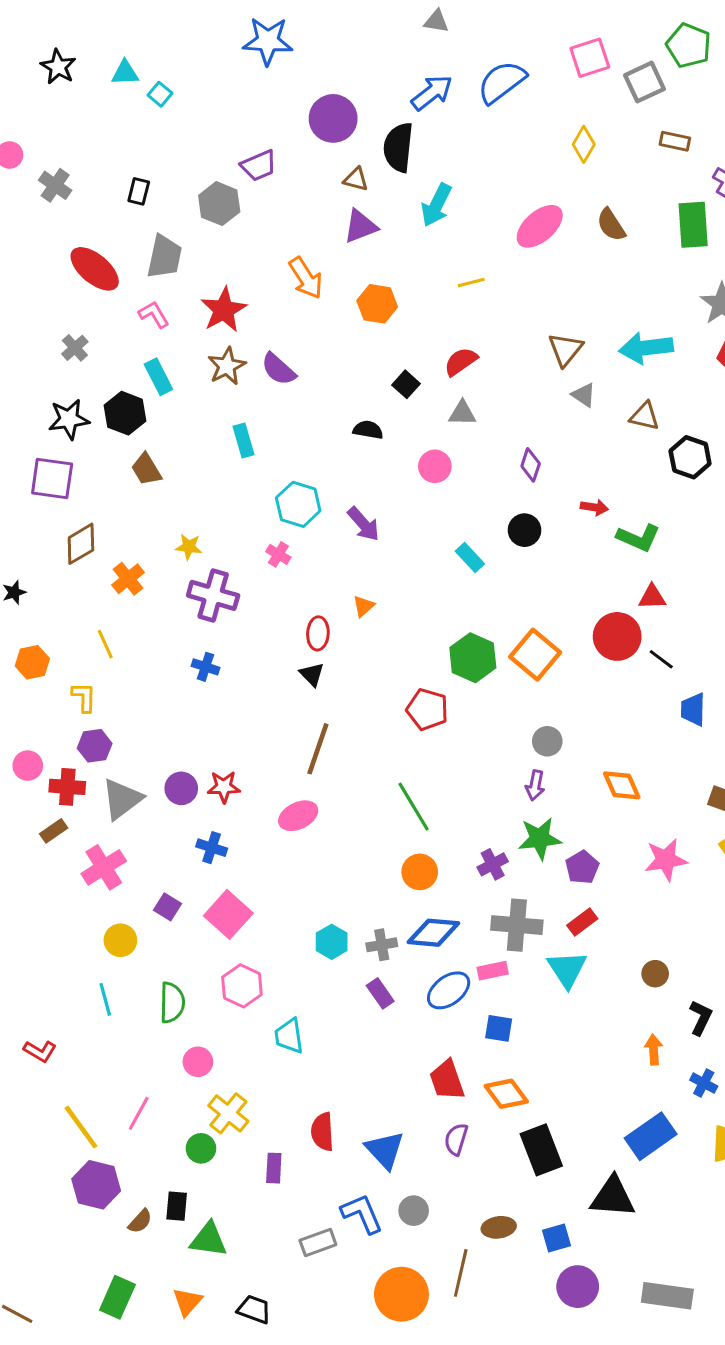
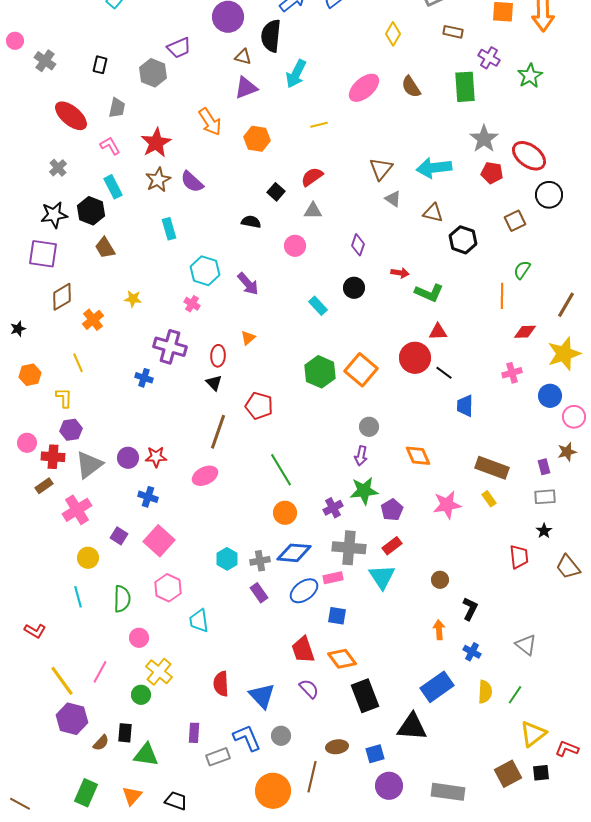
gray trapezoid: (164, 257) -> (117, 108), size x0.7
purple cross: (213, 595) -> (170, 347), moved
red pentagon: (427, 709) -> (259, 406), moved
purple semicircle: (456, 1139) -> (309, 689), turned 120
purple rectangle: (274, 1168) -> (194, 733), moved

